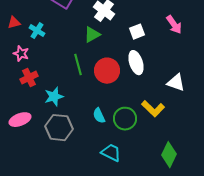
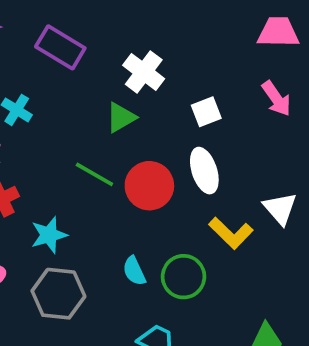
green line: (78, 65) -> (94, 174), turned -45
white triangle: (176, 83) -> (280, 208), turned 30
yellow L-shape: (153, 109) -> (231, 233), moved

